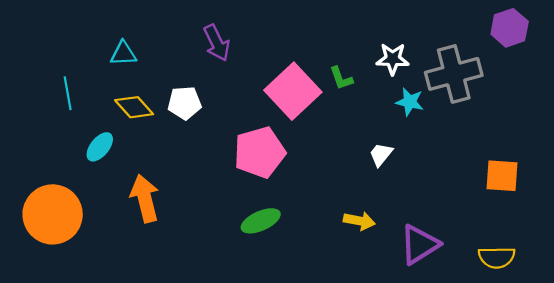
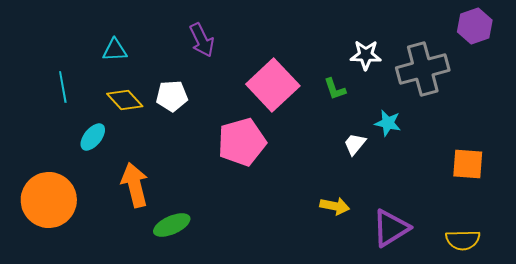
green L-shape: (341, 78) -> (335, 89), moved
cyan star: (410, 102) -> (388, 123), moved
green ellipse: (261, 221) -> (172, 225), moved

